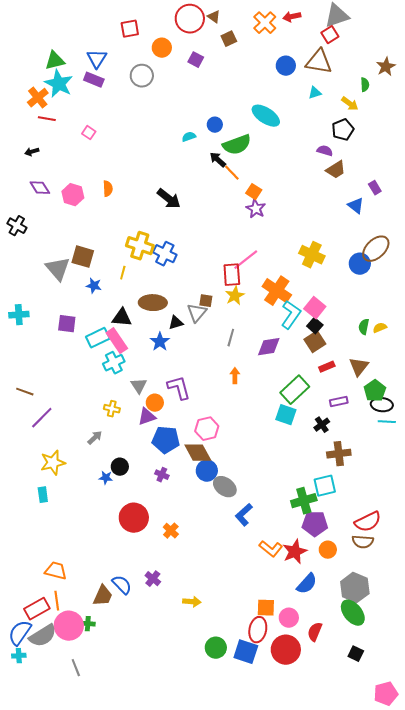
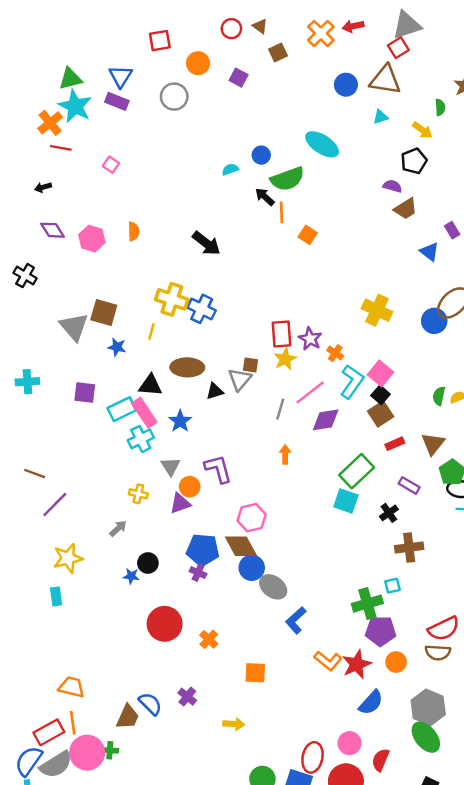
red circle: (190, 19) -> (231, 29), size x0.6
orange line: (232, 173) -> (282, 212), turned 42
purple star: (256, 209) -> (310, 339), moved
pink line: (246, 260) -> (310, 392), moved
orange cross: (277, 291) -> (335, 353), size x0.5
blue star: (160, 342) -> (180, 421), moved
purple rectangle: (339, 402) -> (409, 485), turned 42
blue pentagon: (166, 440) -> (203, 550), moved
cyan square: (325, 486) -> (392, 586), size x0.6
orange square: (266, 608) -> (255, 673), moved

